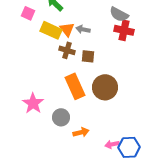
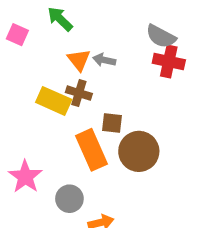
yellow rectangle: (51, 30) -> (54, 101), moved
brown square: (88, 56) -> (112, 123), moved

